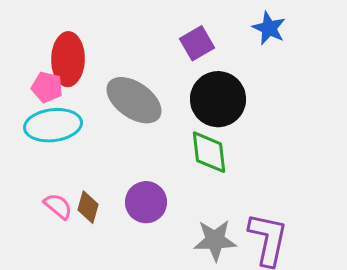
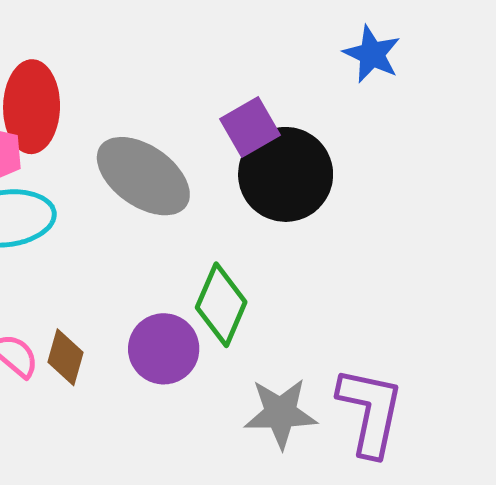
purple square: (197, 43) -> (250, 127), moved
green diamond: (209, 152) -> (221, 305), moved, turned 30

